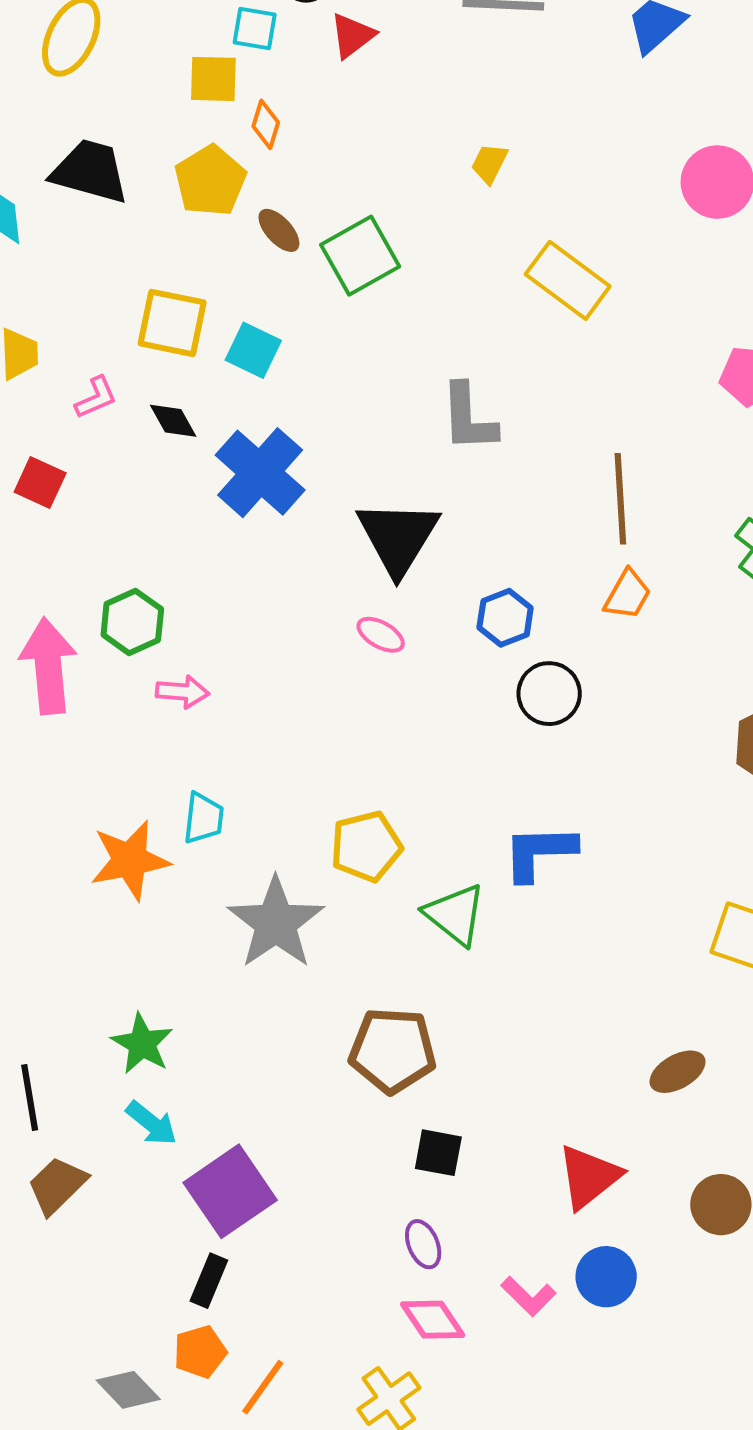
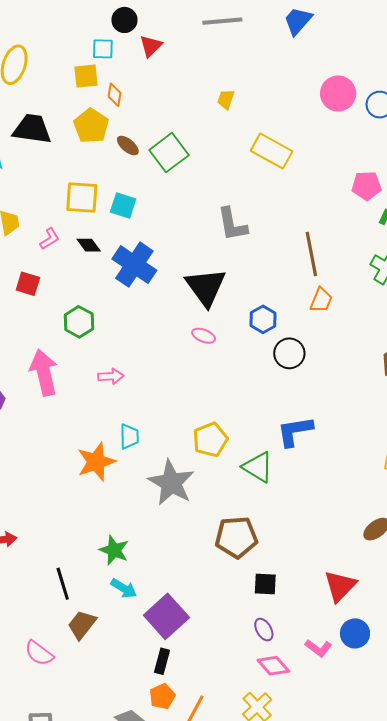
green hexagon: (132, 622) -> (79, 322), moved

